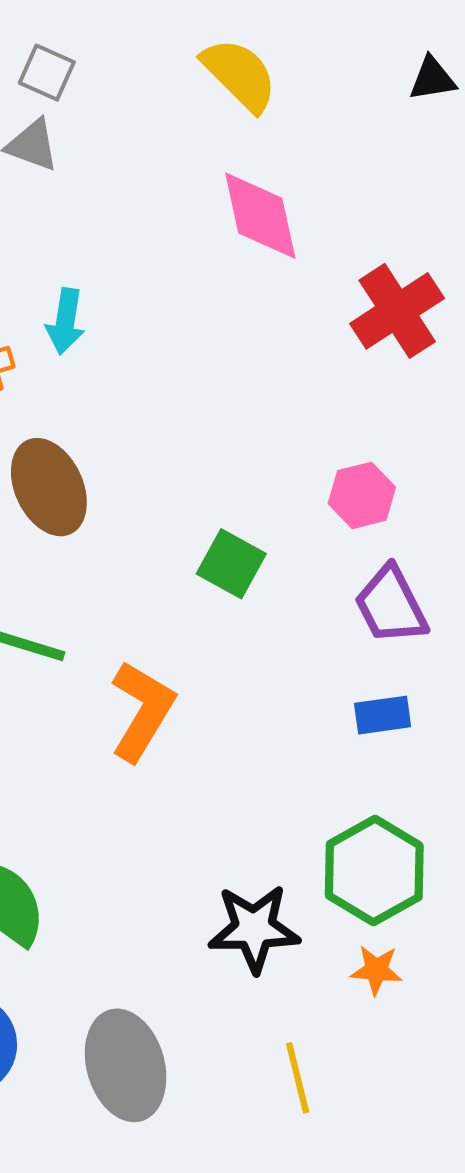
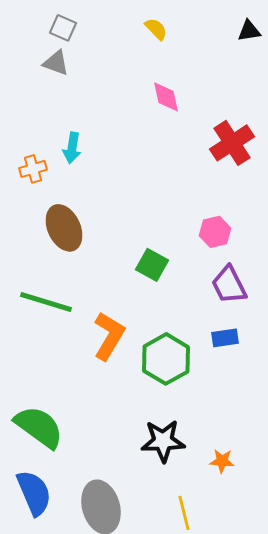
yellow semicircle: (240, 75) -> (156, 29), size x0.6
pink diamond: (260, 216) -> (166, 97), size x0.7
green hexagon: (374, 871) -> (166, 359), moved

